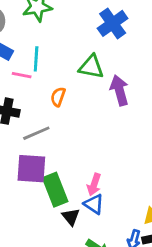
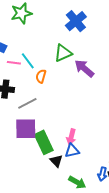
cyan line: (36, 59) -> (28, 61), moved, turned -36
green triangle: (91, 67) -> (63, 53), turned -30
purple arrow: (119, 90) -> (84, 68), turned -30
blue triangle: (94, 204) -> (72, 151), turned -42

